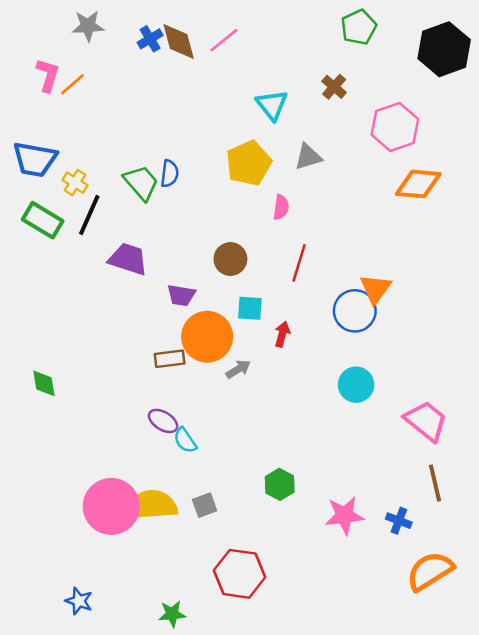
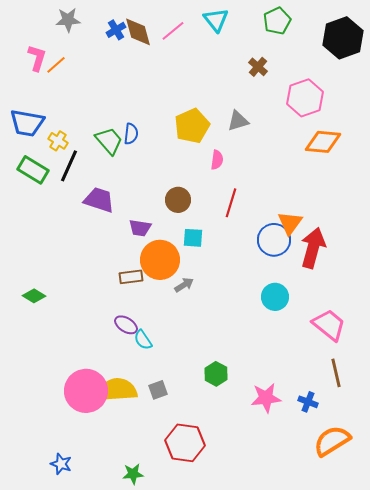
cyan triangle: (272, 105) -> (216, 20), moved
red arrow: (282, 334) -> (313, 248), moved, size x2.0
green diamond: (44, 383) -> (34, 296), turned -50

